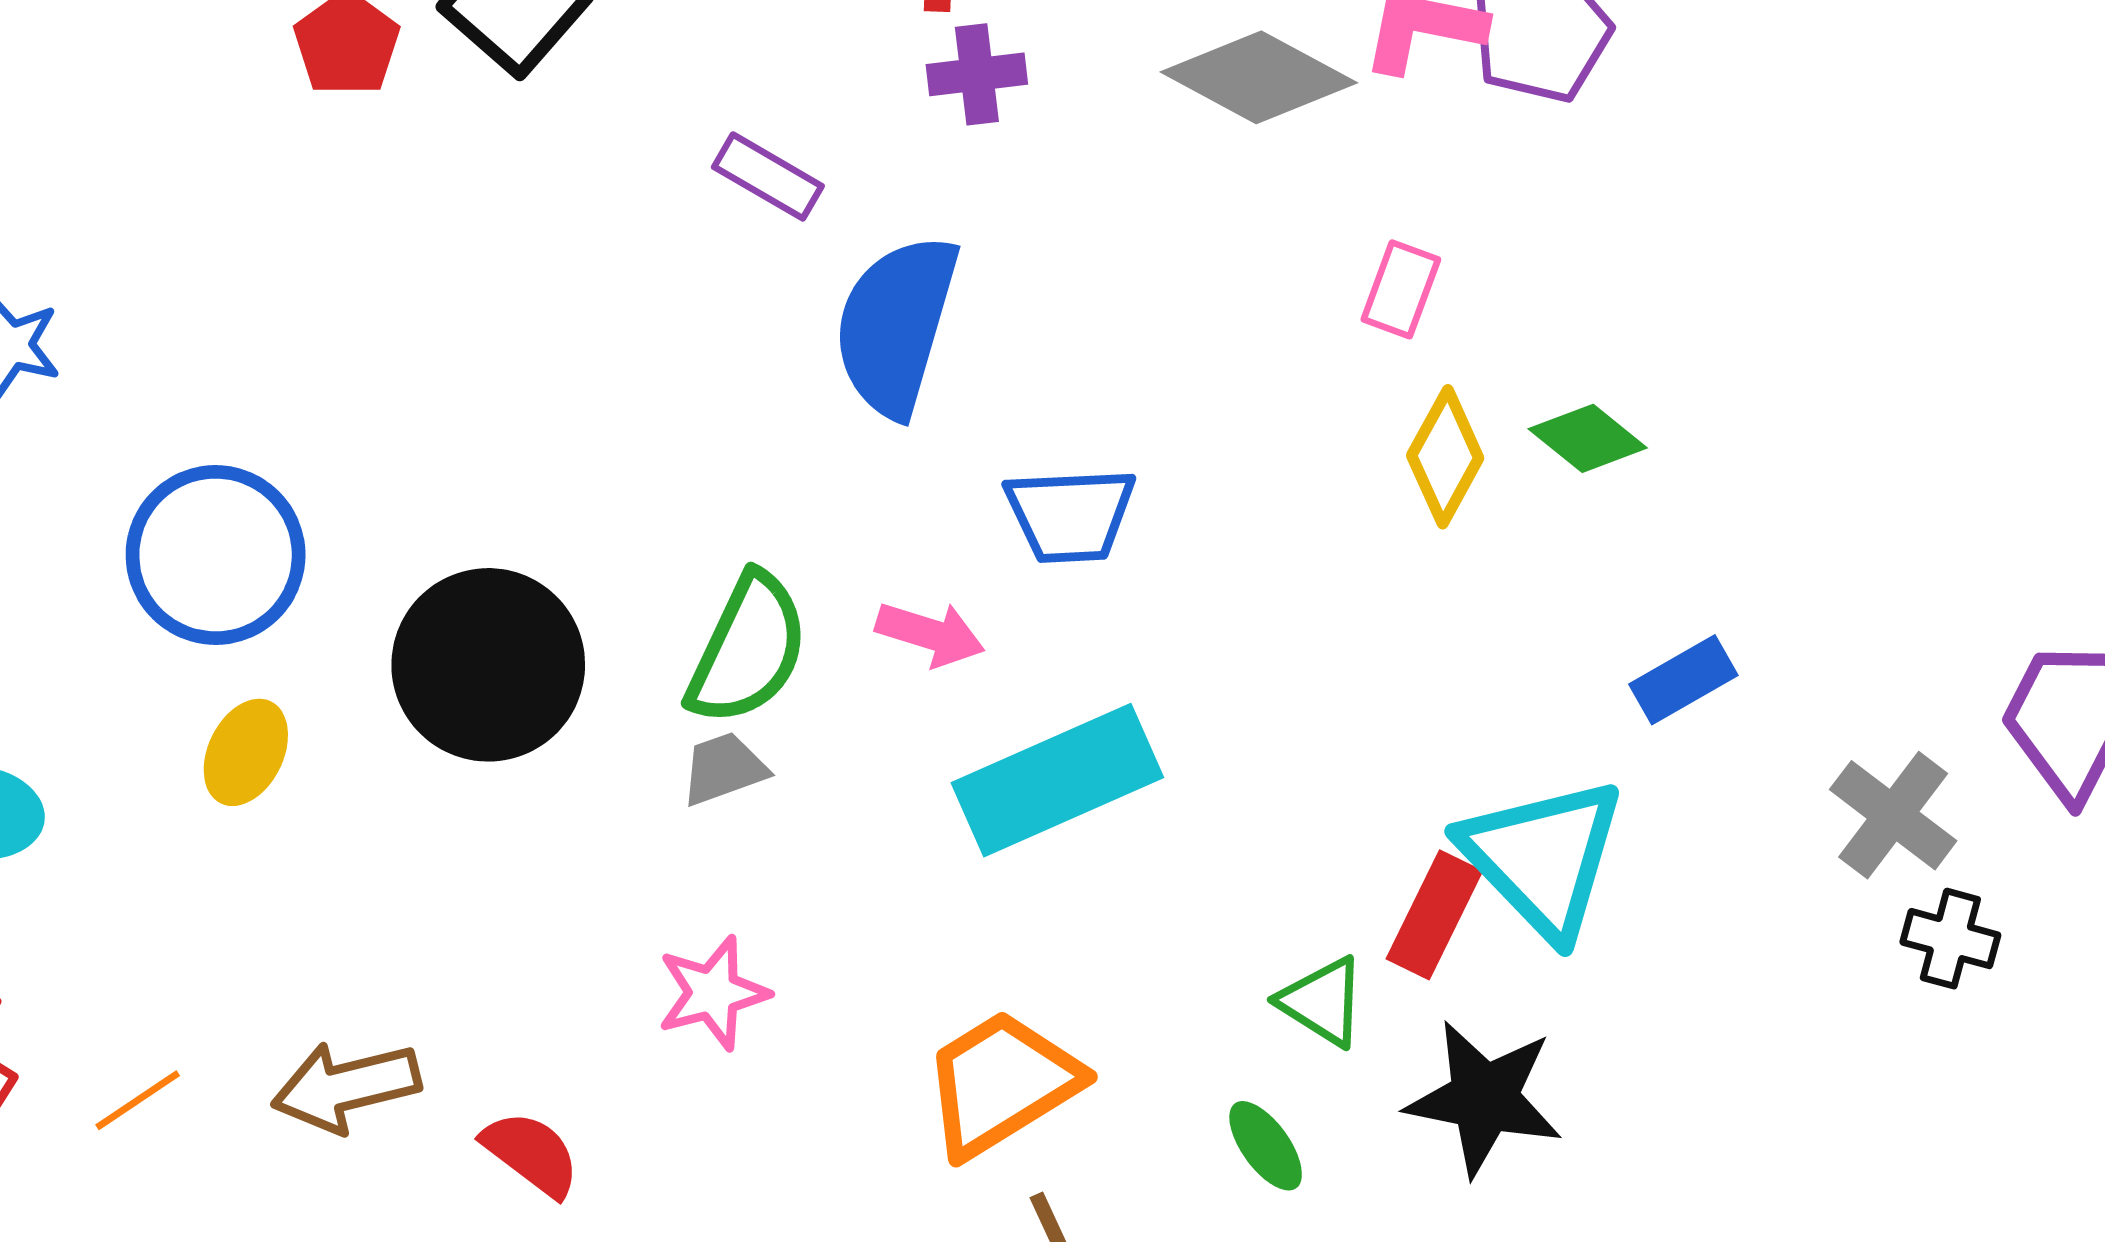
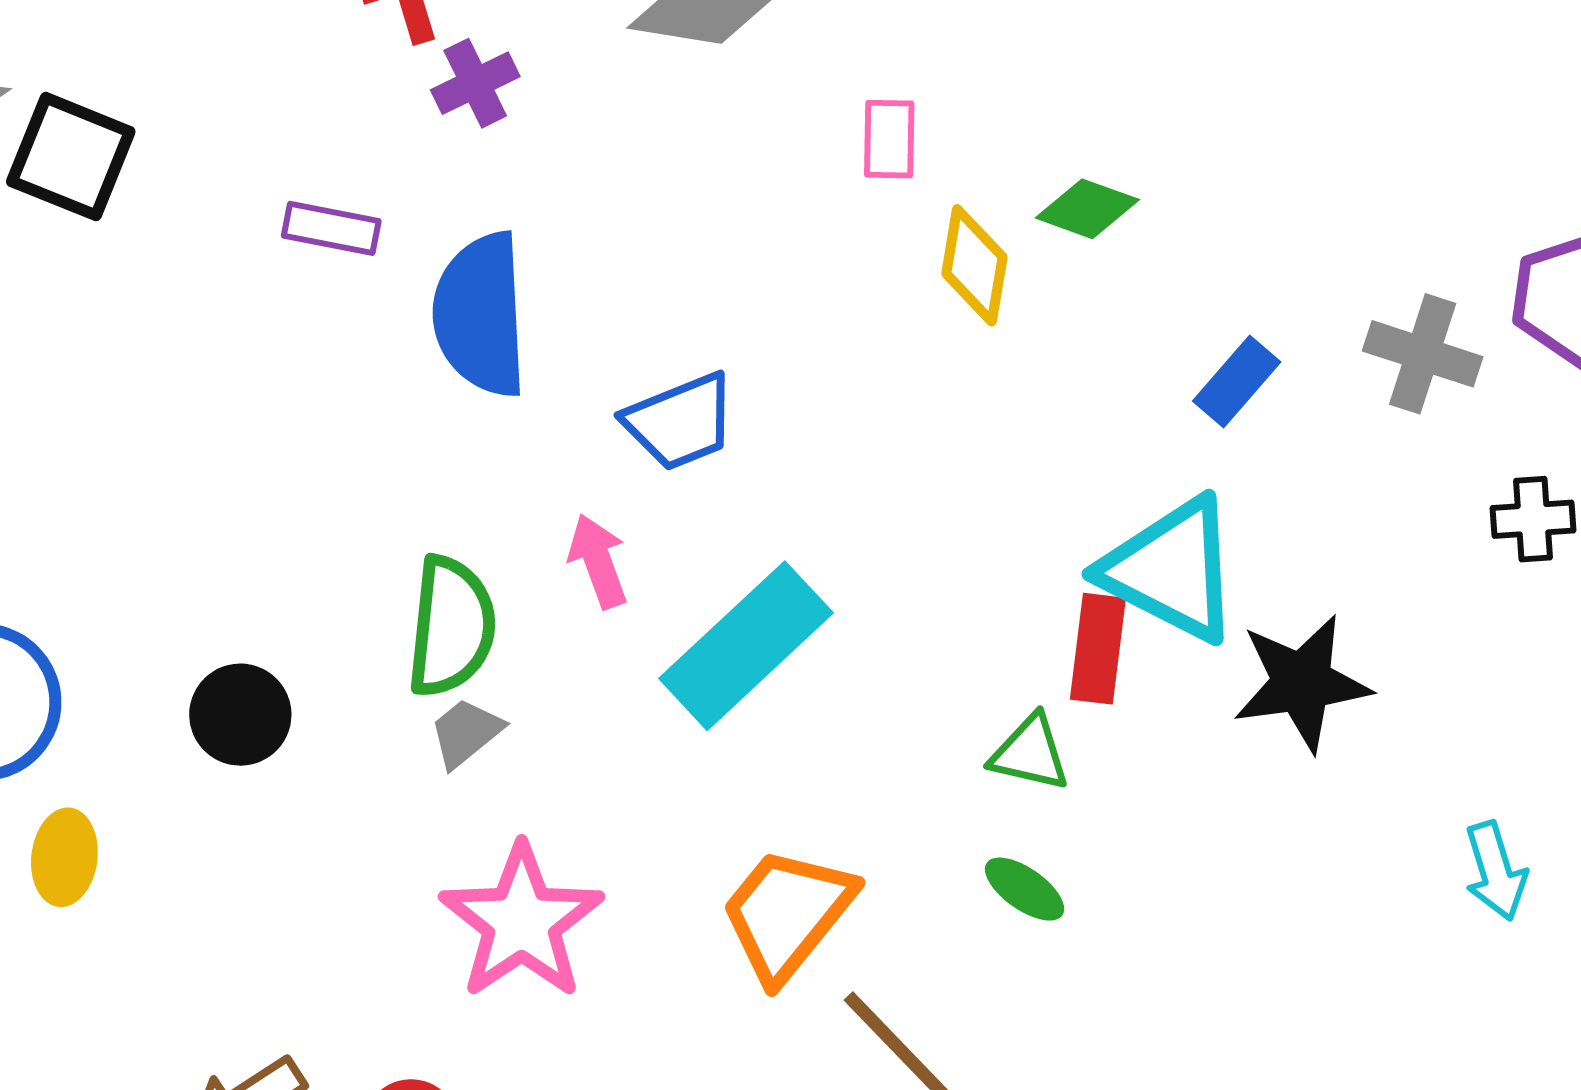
pink arrow: (930, 634) -> (598, 561), turned -108
black circle: (488, 665) -> (240, 715), size x0.6
gray cross: (1893, 815) -> (1423, 354), moved
pink star: (713, 993) -> (522, 922), size x1.6
black star: (1484, 1098) -> (1302, 683), moved

